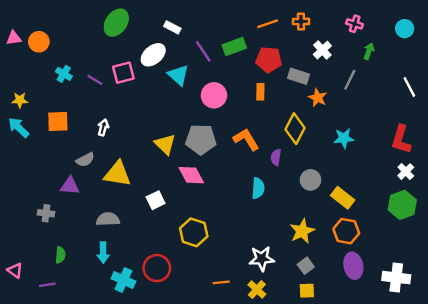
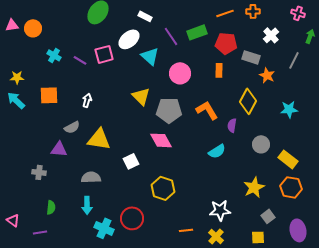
yellow triangle: (165, 144) -> (141, 96), moved
cyan semicircle: (258, 188) -> (217, 151), turned 54
gray square: (306, 266) -> (268, 216), moved
purple ellipse: (353, 266) -> (298, 230), moved

